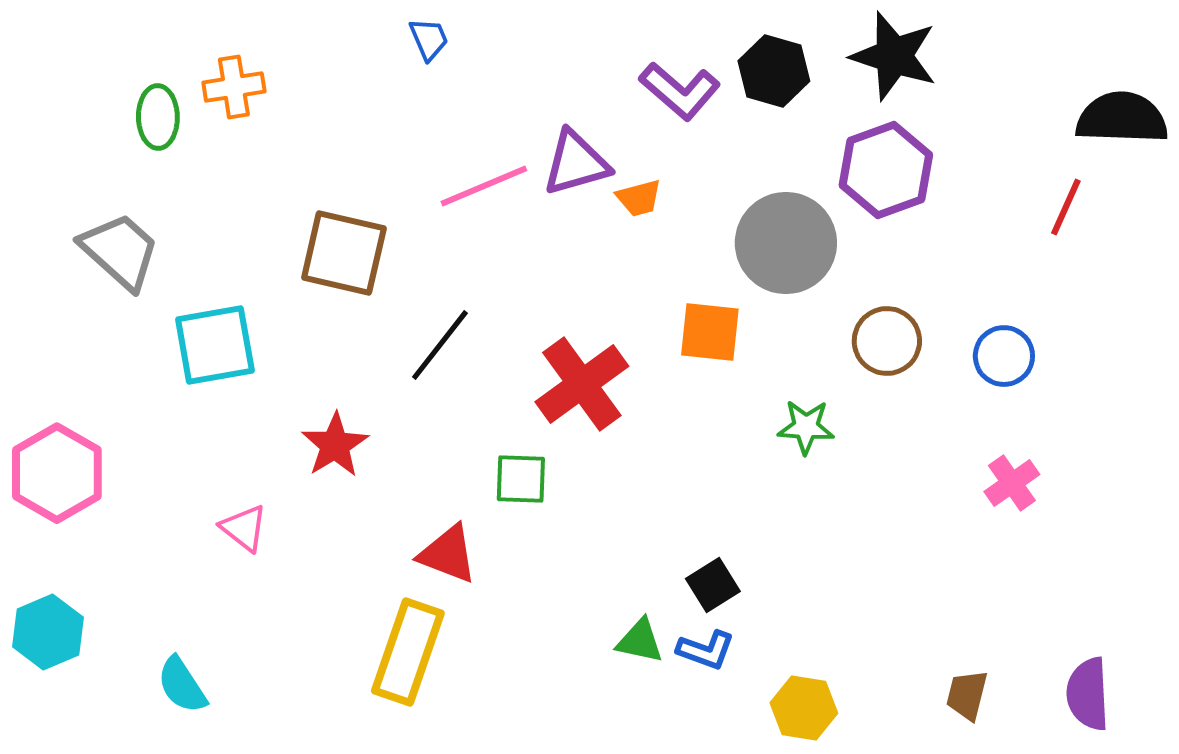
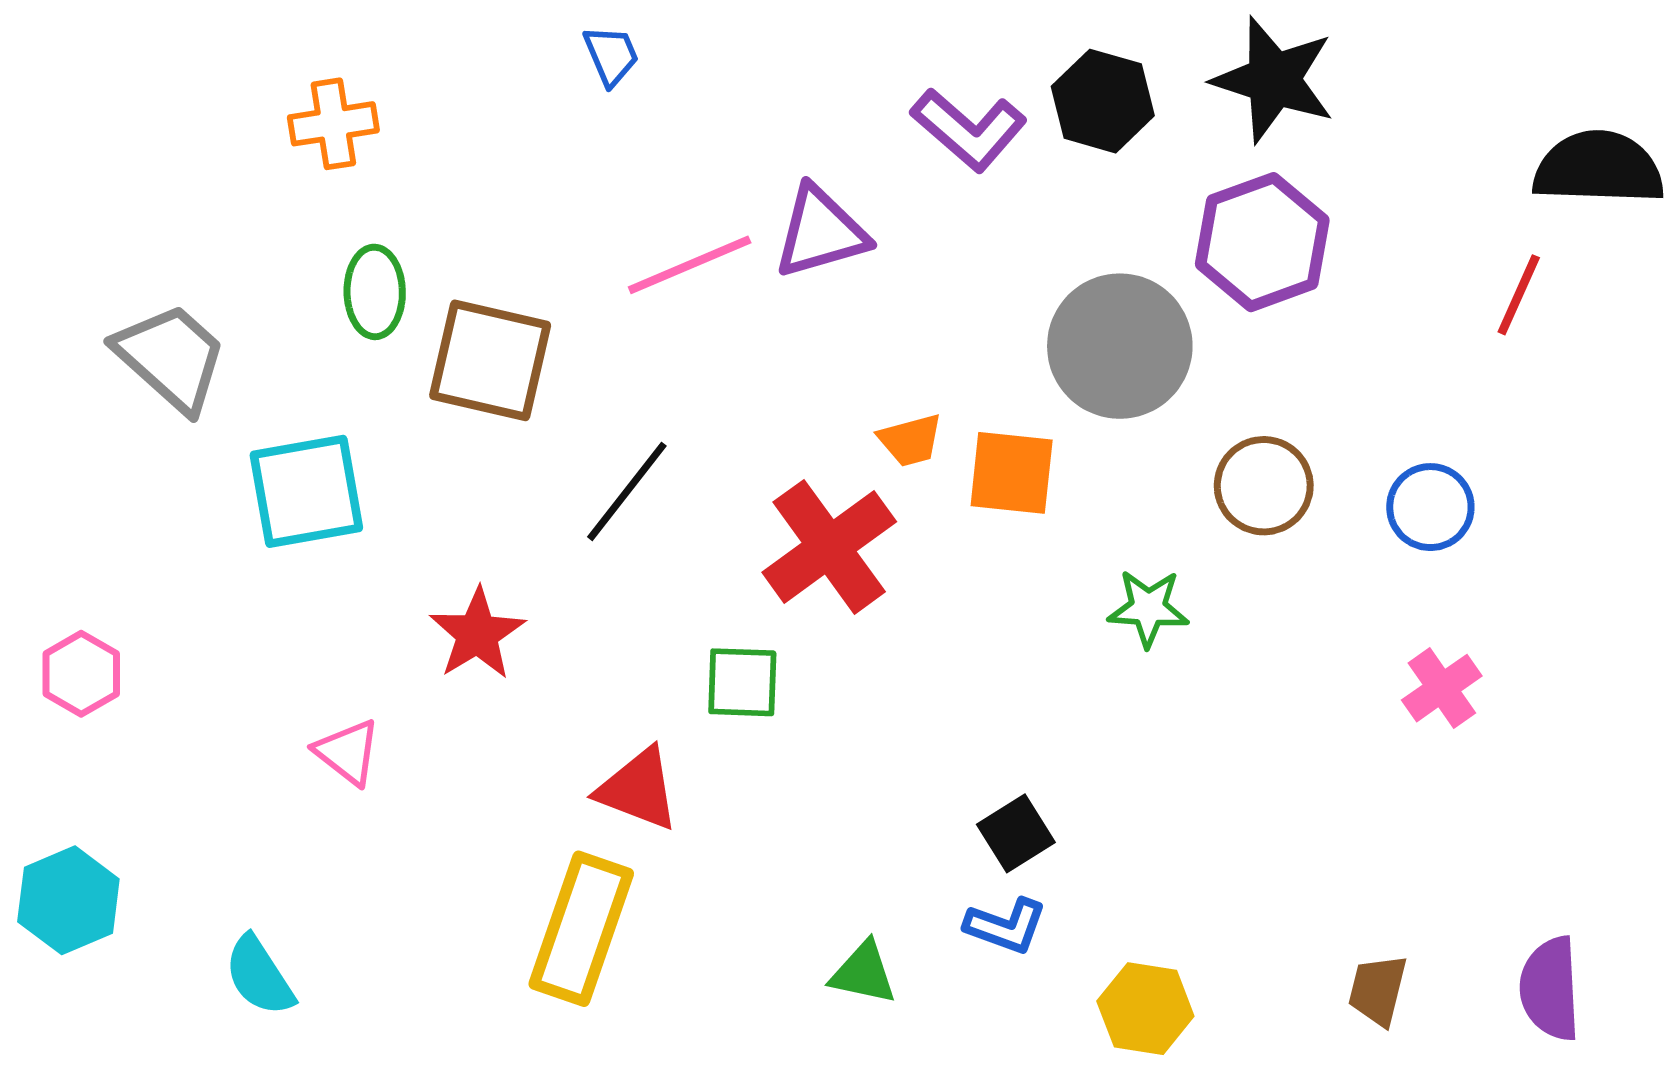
green ellipse: (158, 117) -> (375, 292), moved
orange trapezoid: (639, 198) -> (910, 440), moved
pink hexagon: (57, 473) -> (81, 674), size x0.6
green triangle: (640, 641) -> (863, 973), moved

